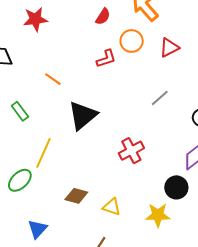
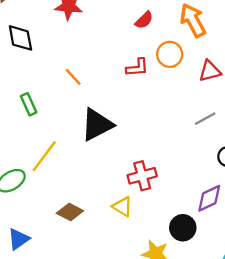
gray line: (160, 98) -> (205, 119), moved
yellow triangle: (112, 207) -> (122, 207), moved

